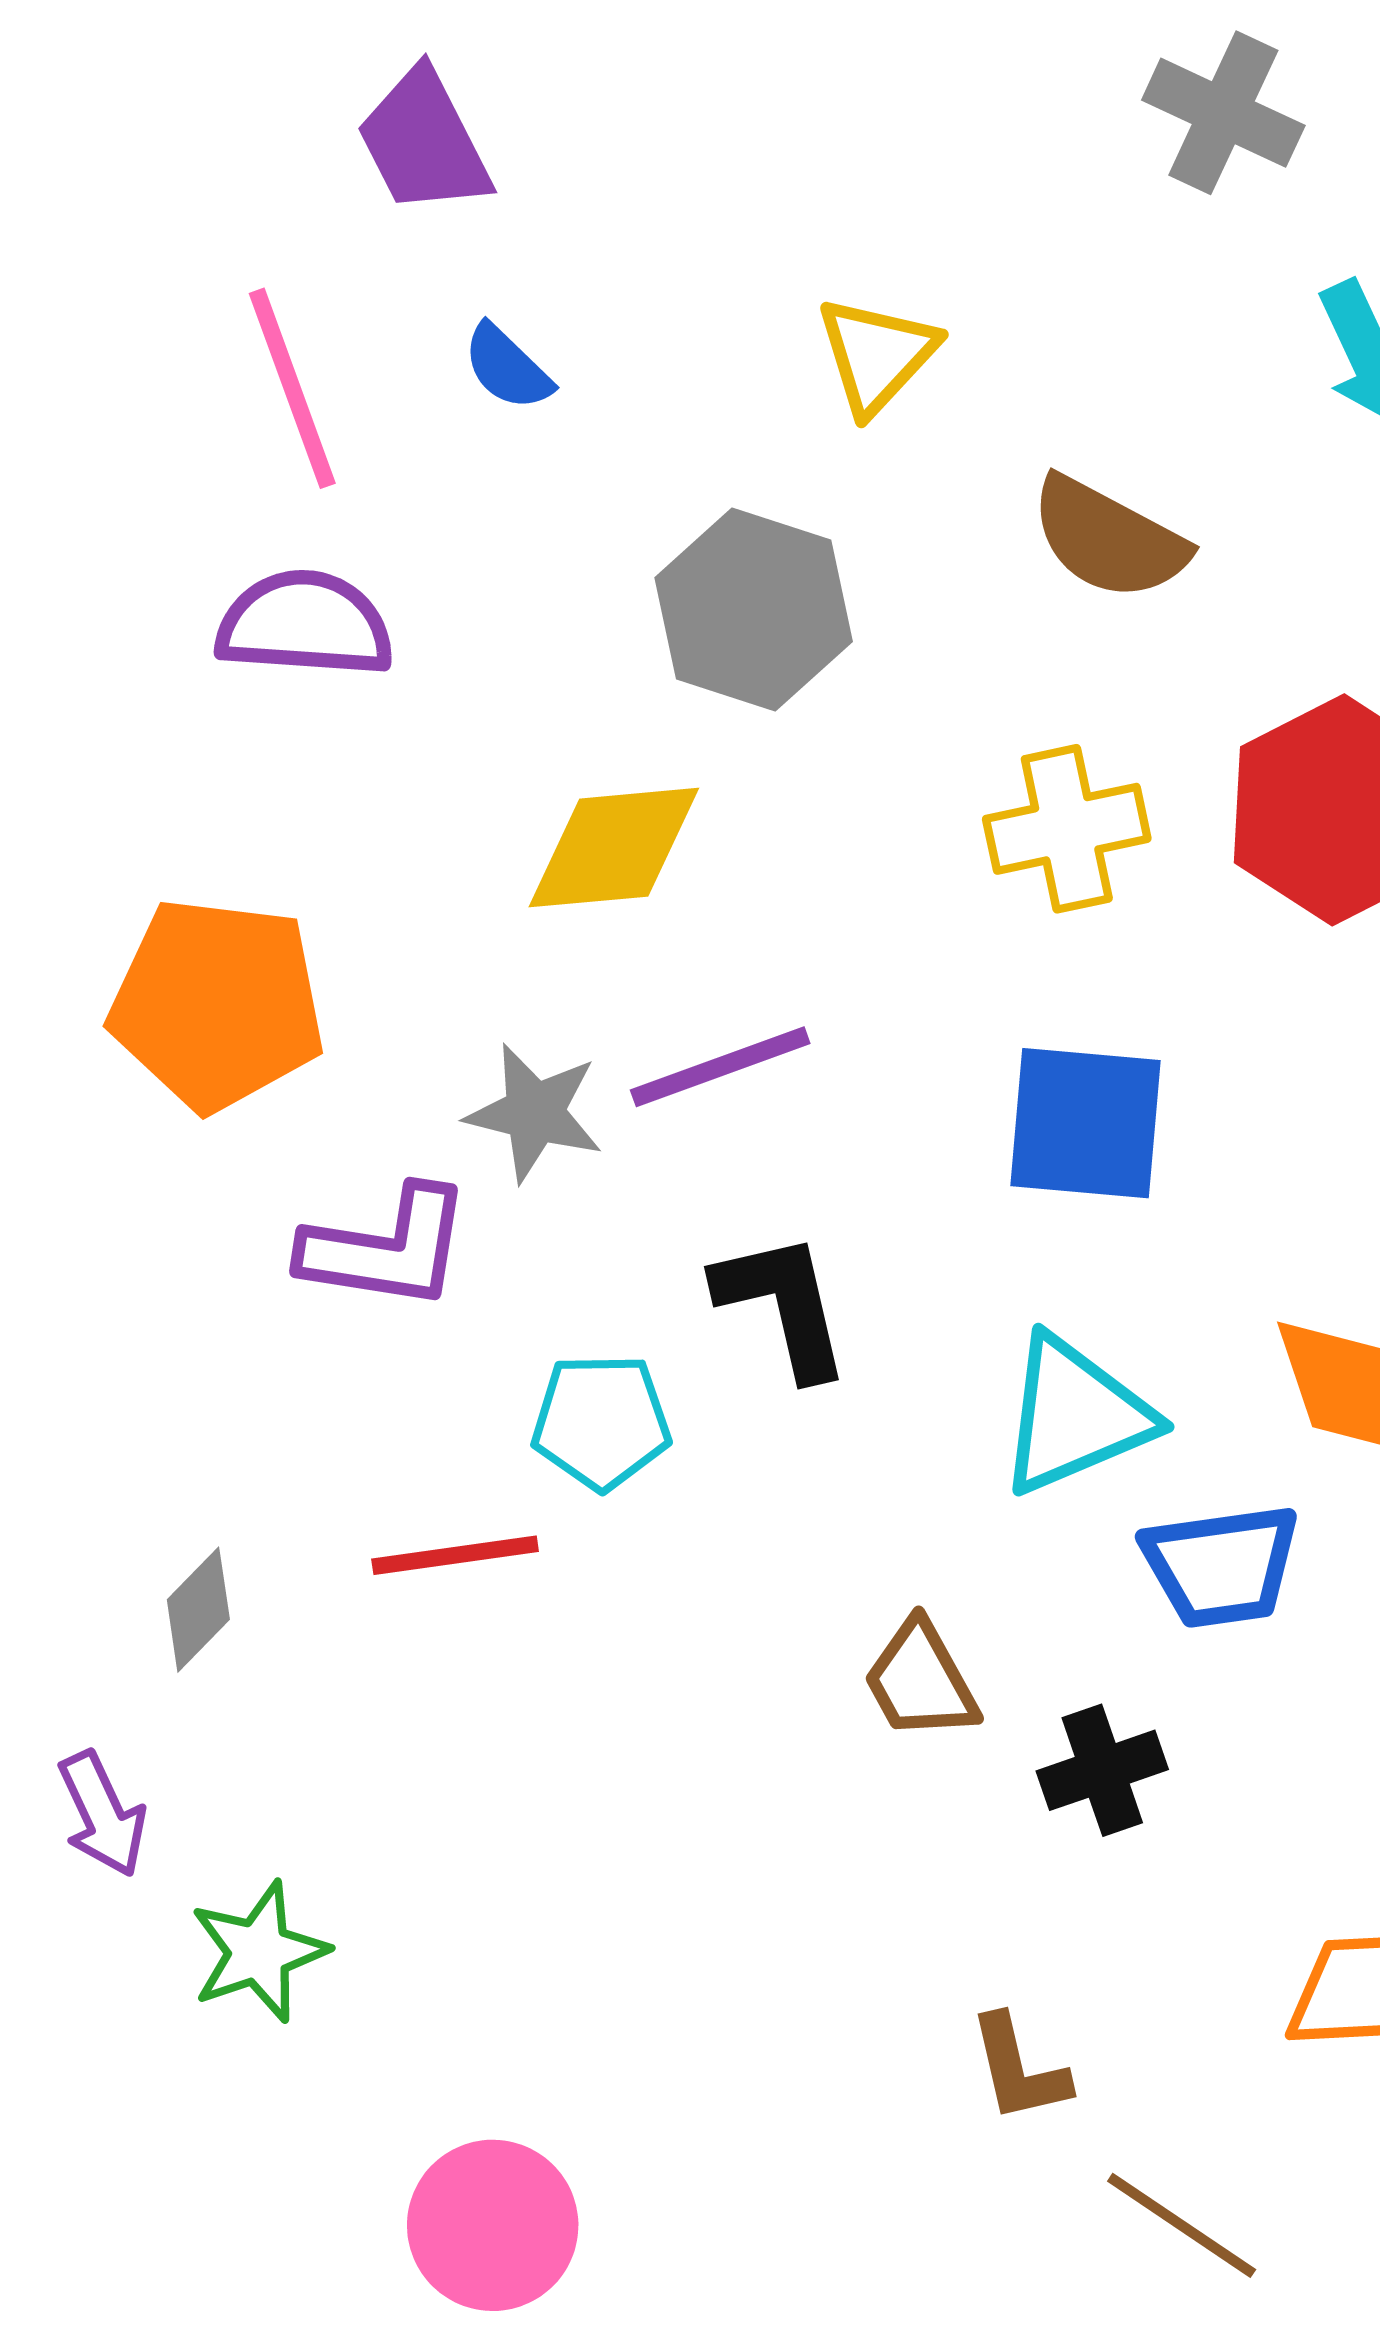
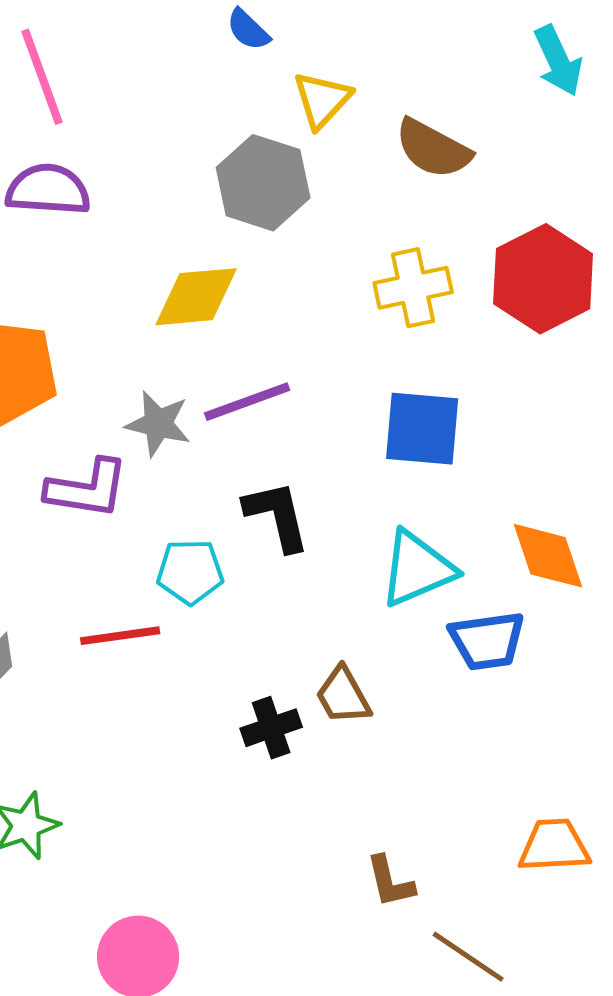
yellow triangle: (877, 355) -> (322, 100), moved
blue semicircle: (507, 367) -> (248, 30), moved
black cross: (1102, 1770) -> (271, 728), moved

